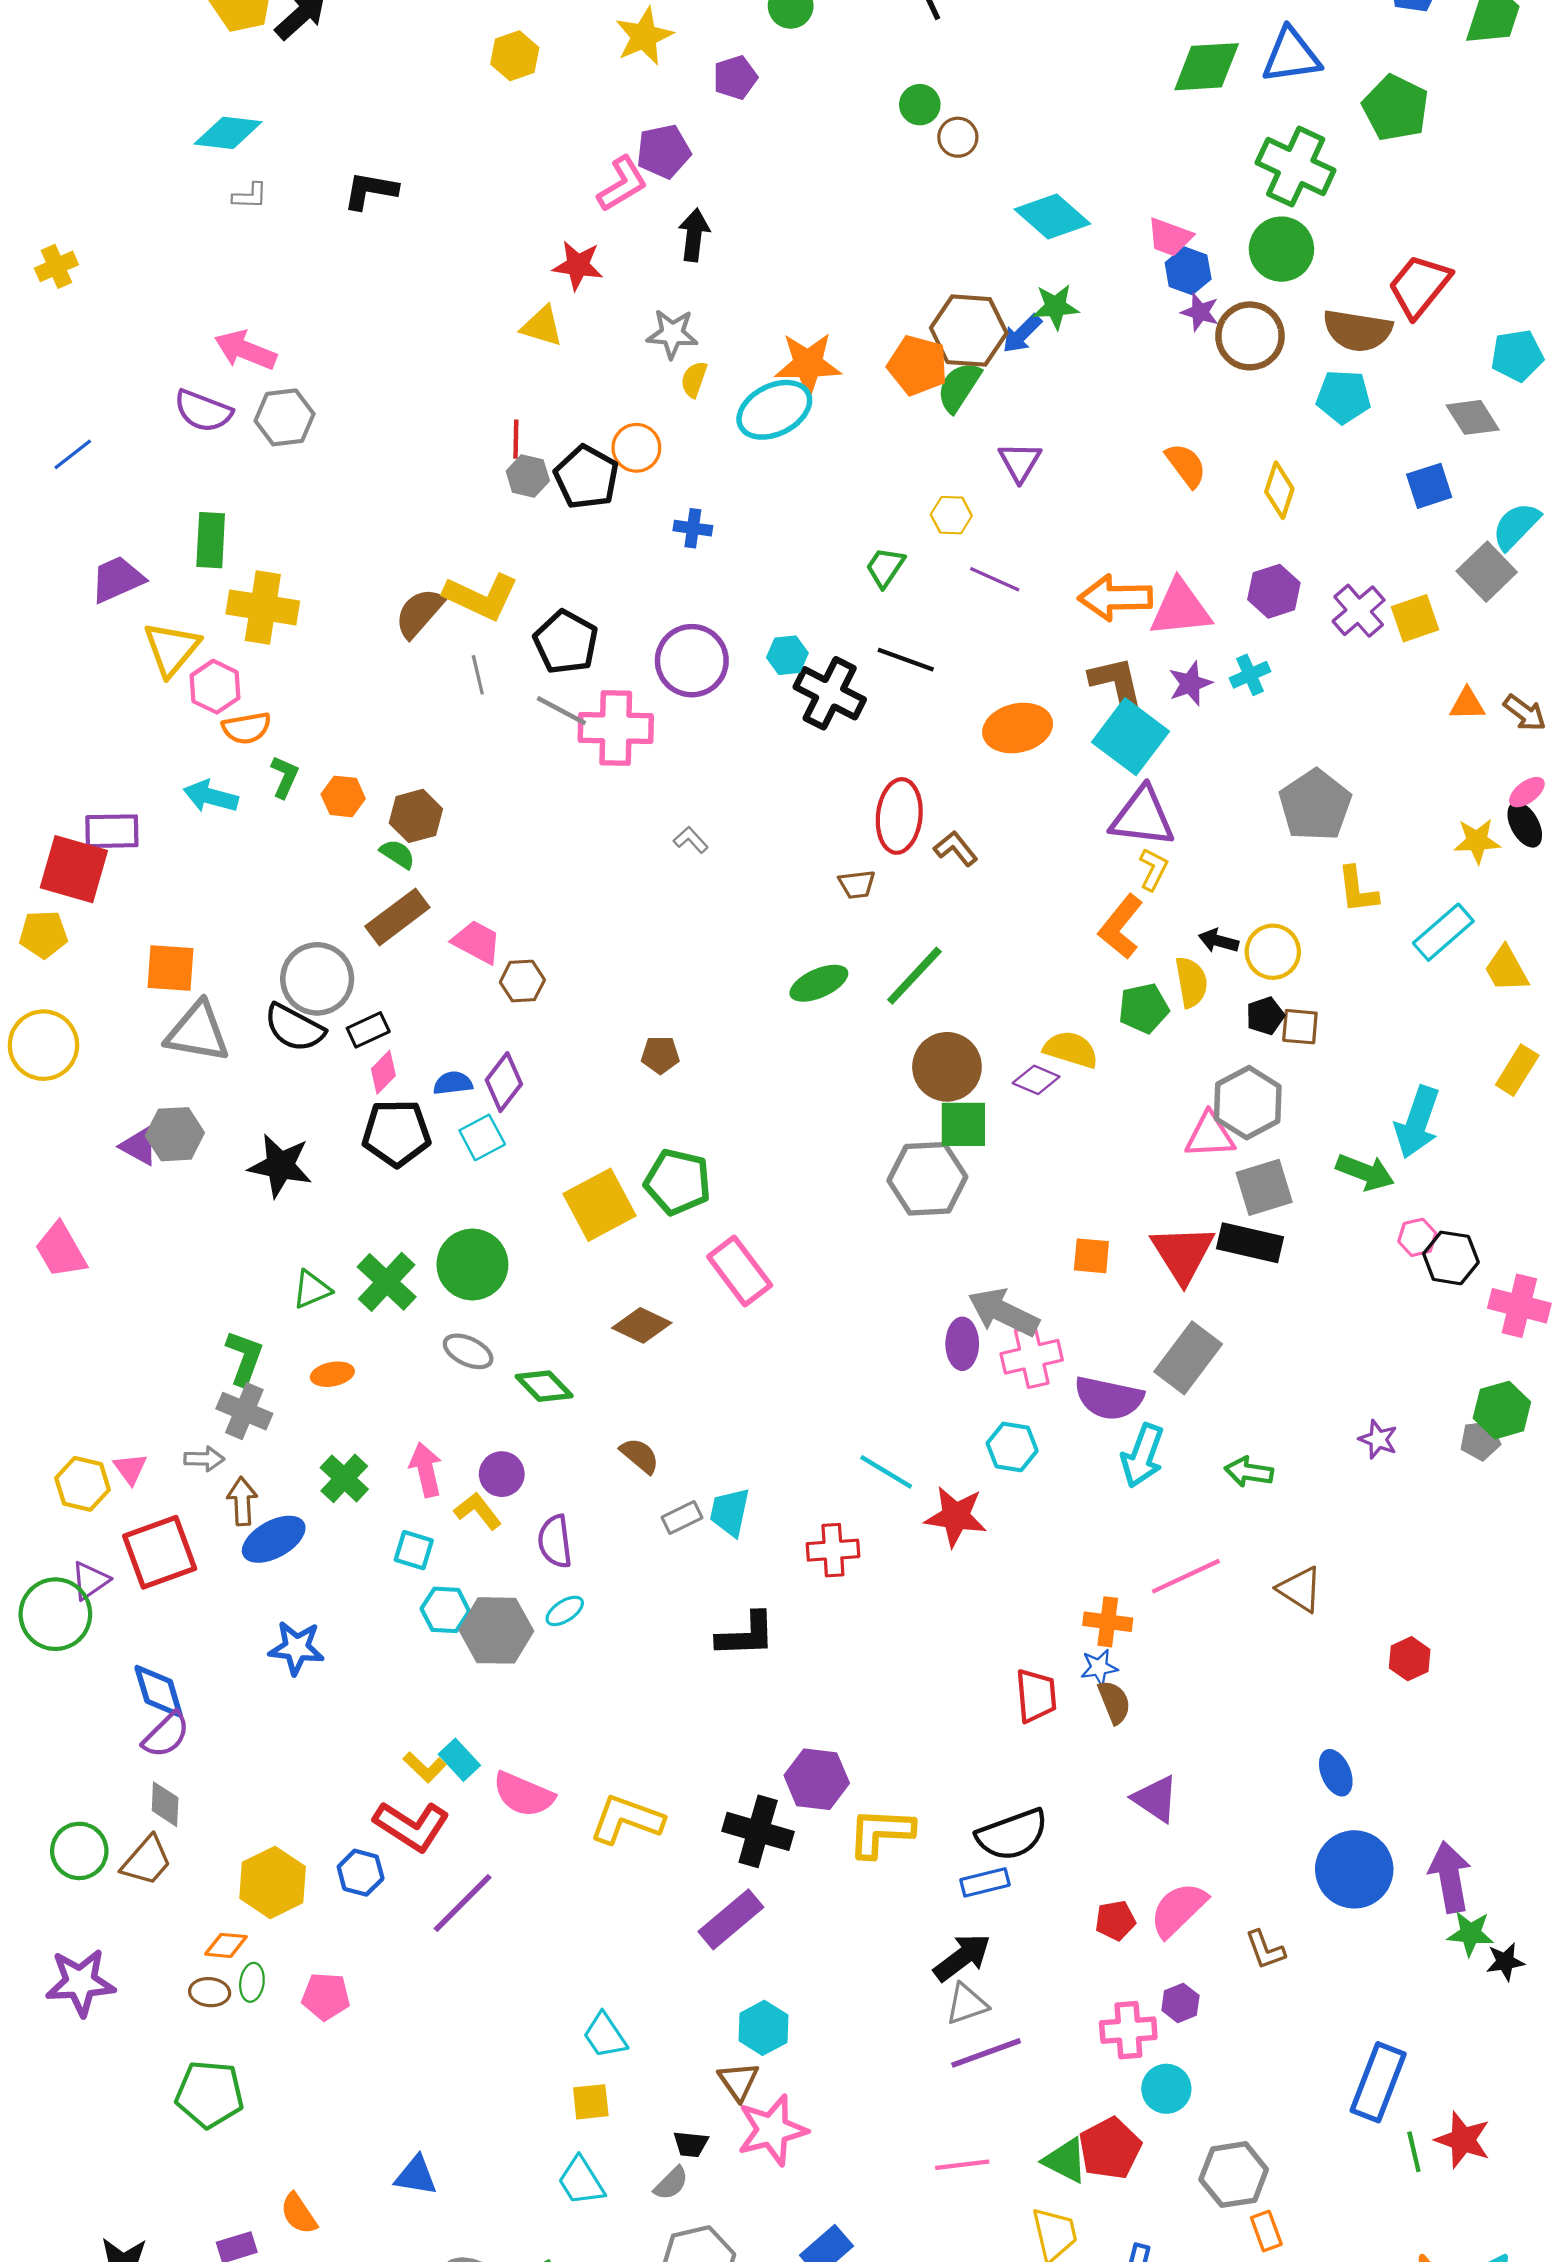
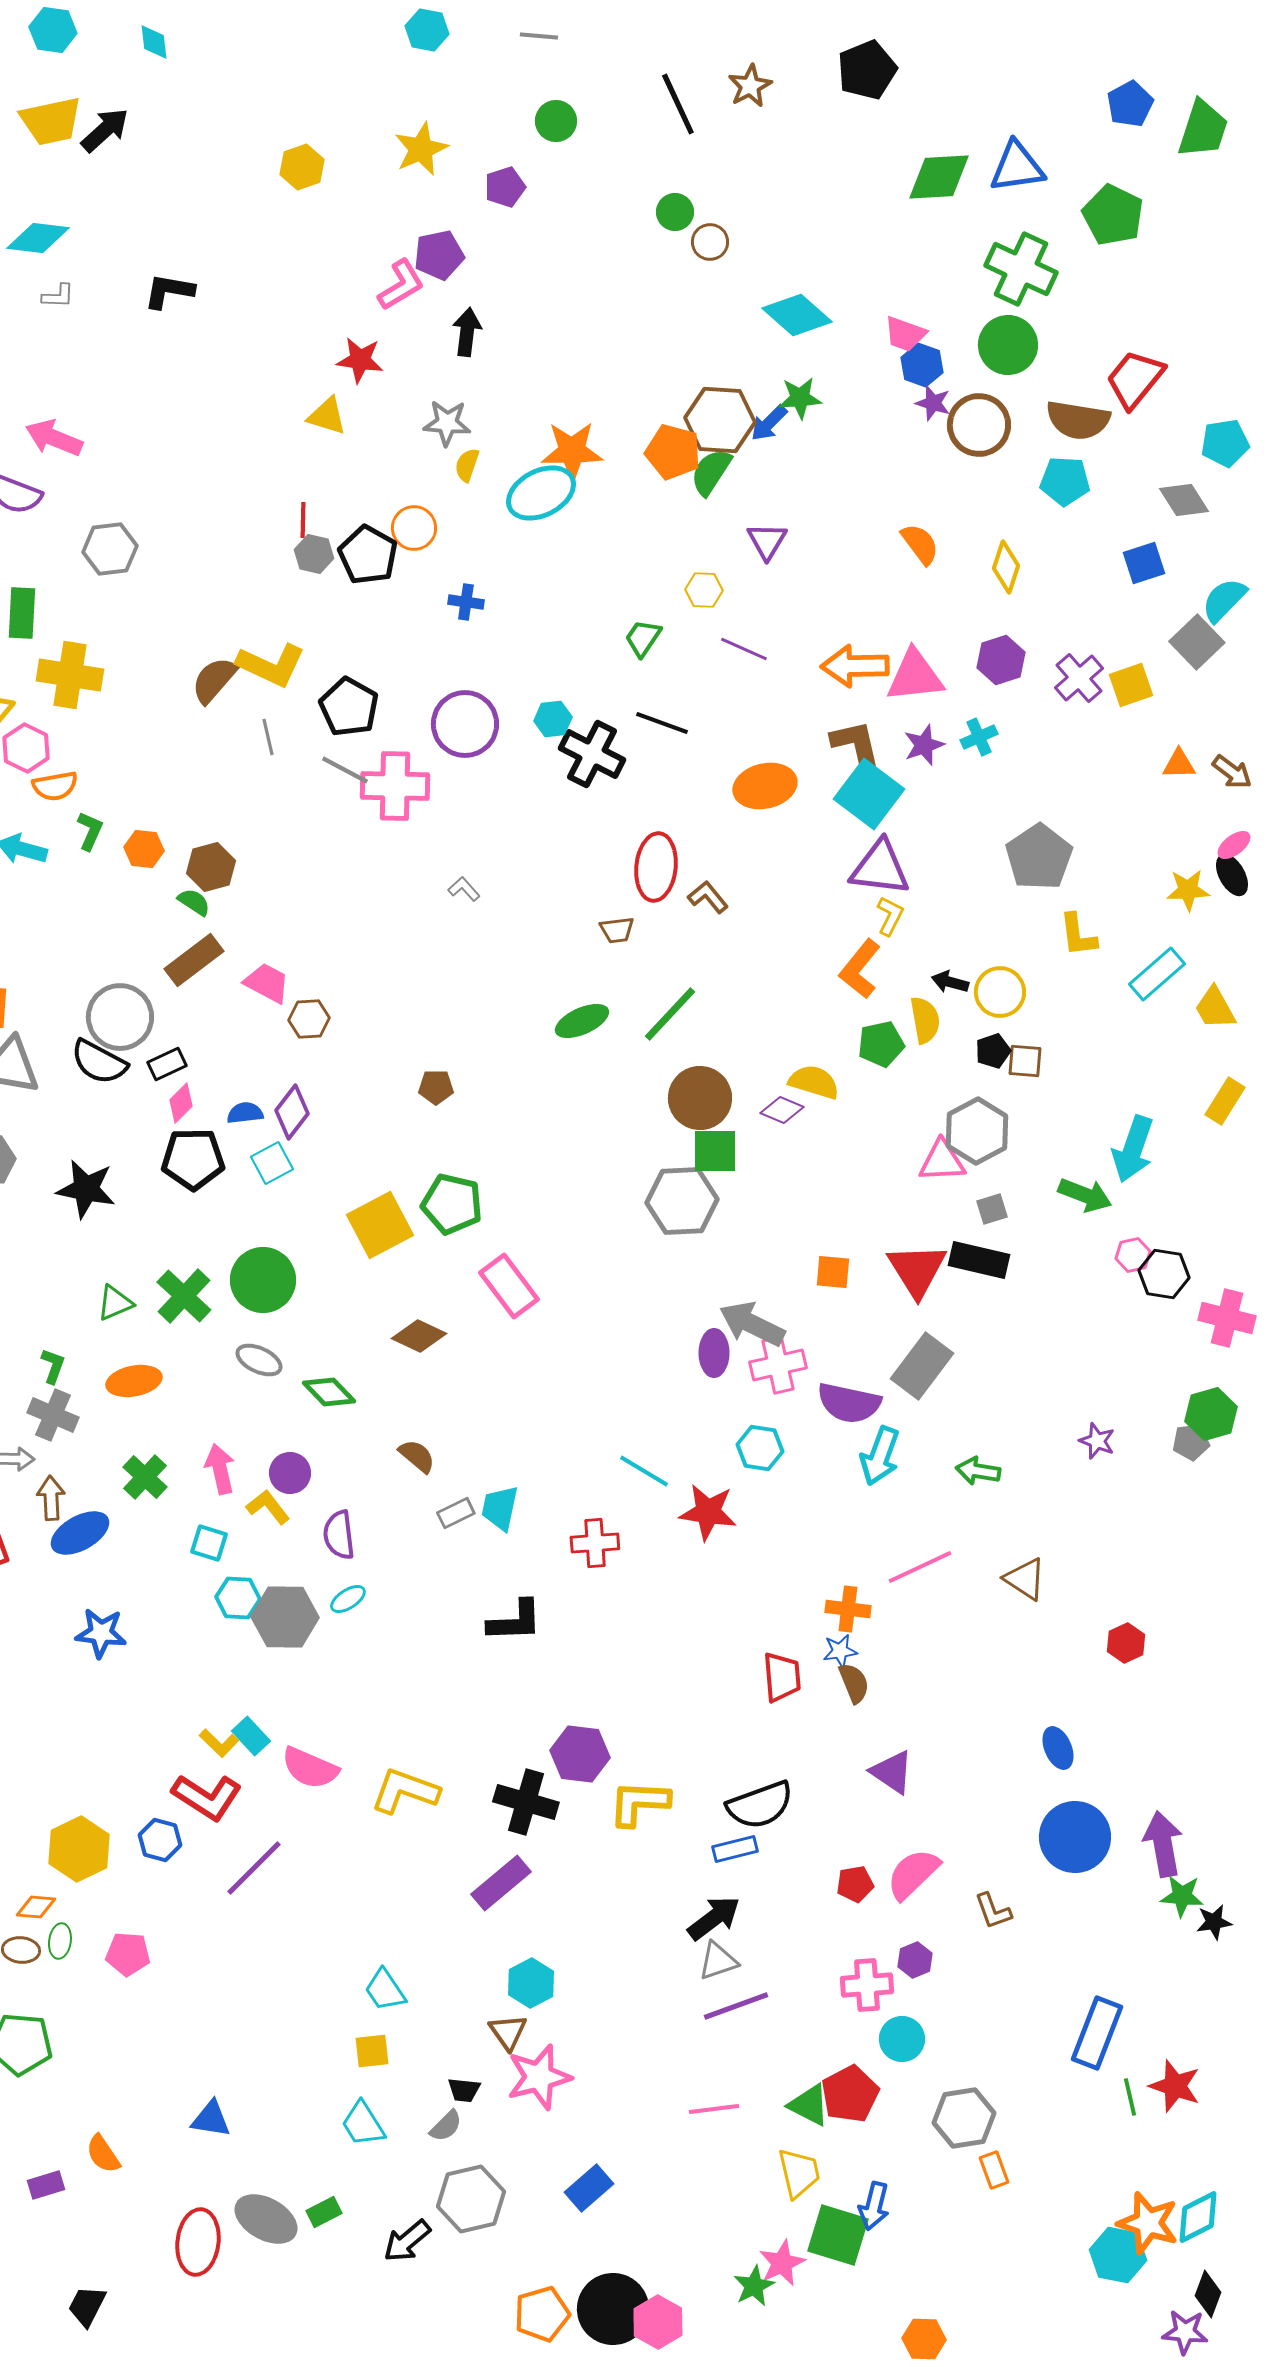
gray hexagon: (285, 417) -> (110, 549), moved
gray square: (1264, 1187) -> (992, 1209), size x0.6
green L-shape: (244, 1358) -> (53, 1366), size x0.7
orange ellipse: (332, 1374) -> (134, 1381), size x1.4

